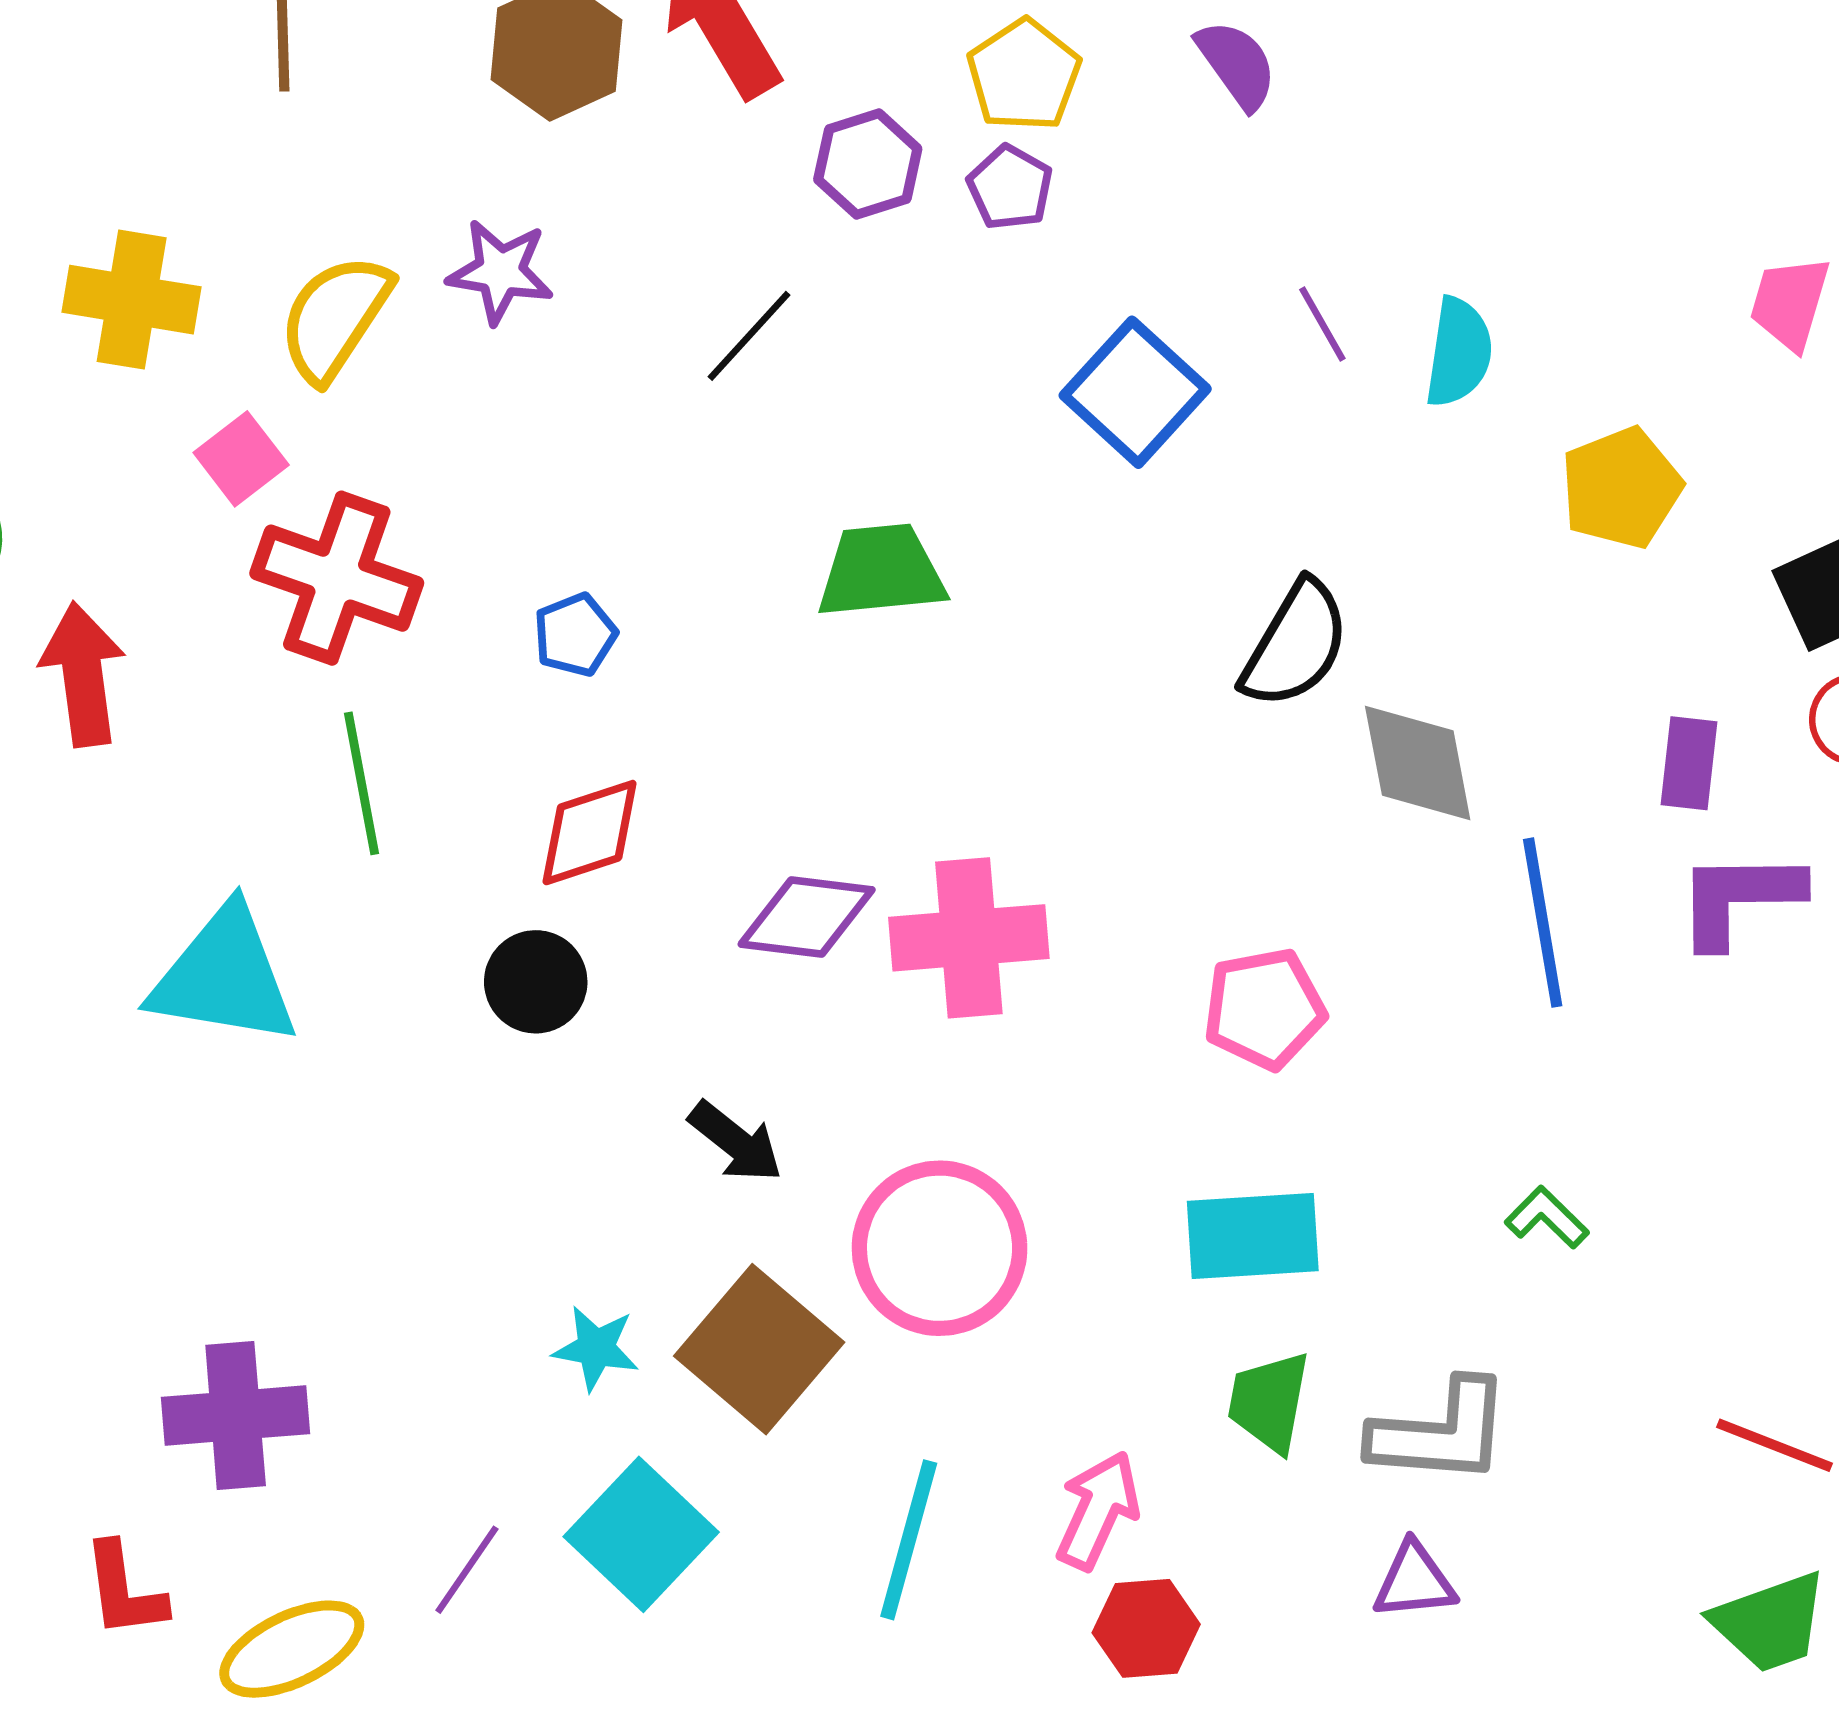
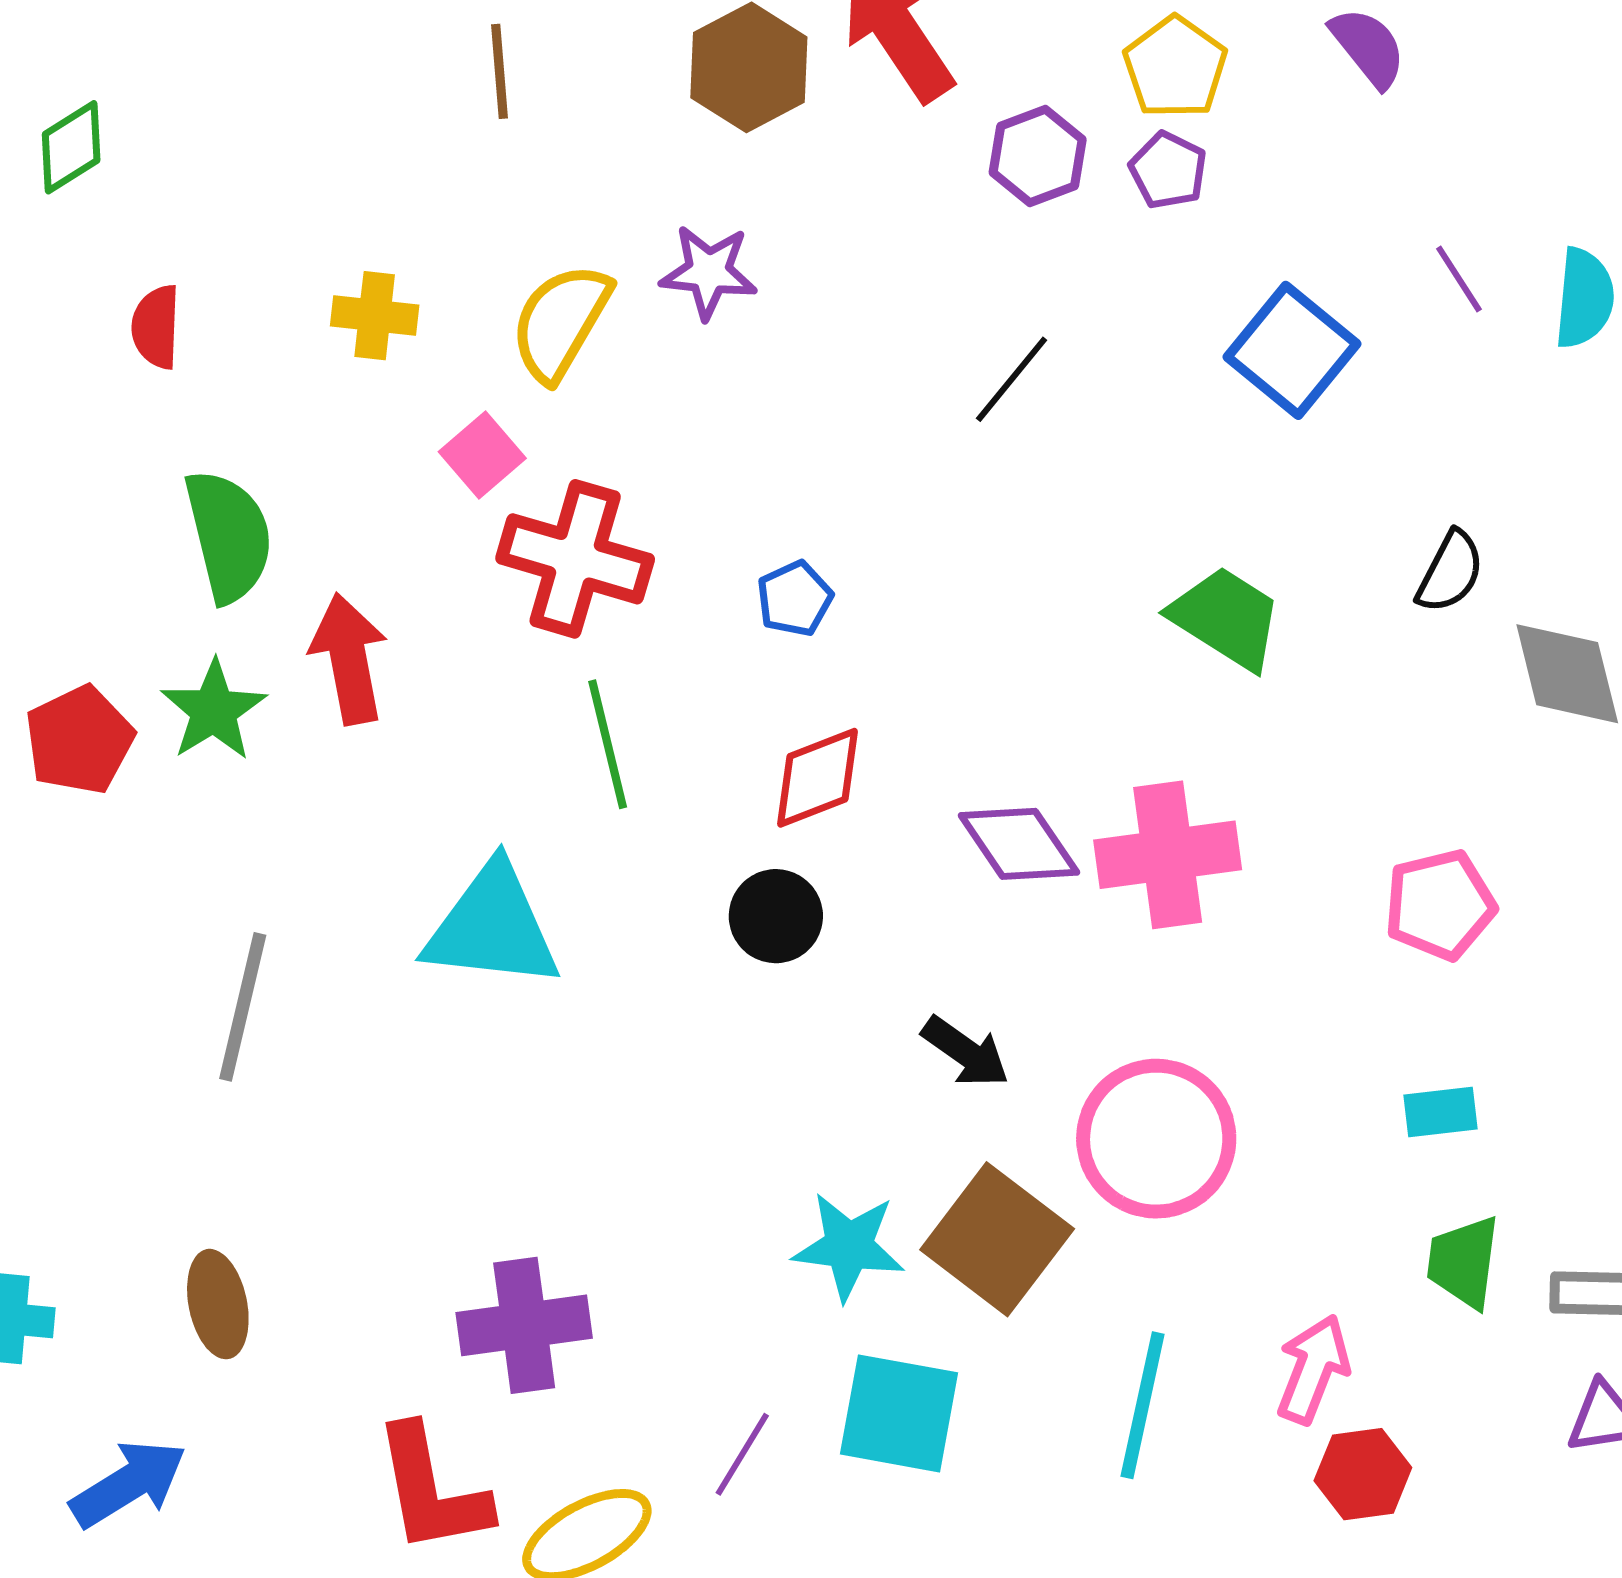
yellow cross: (132, 300) -> (375, 316), size x0.7
black line: (749, 336) -> (1012, 379), moved
green trapezoid: (881, 571) -> (1226, 618), moved, turned 41
black semicircle: (1295, 644) -> (1450, 572), size x0.7
purple diamond: (807, 917) -> (1019, 844), turned 52
cyan rectangle: (1253, 1236) -> (1441, 1112), size x0.6
cyan star: (596, 1348) -> (849, 1246), size x1.4
cyan square: (641, 1534) -> (899, 1413), turned -30
red L-shape: (124, 1590) -> (432, 1490), size x1.5

